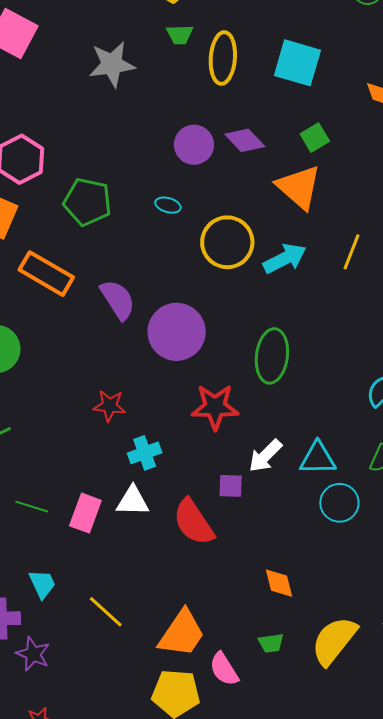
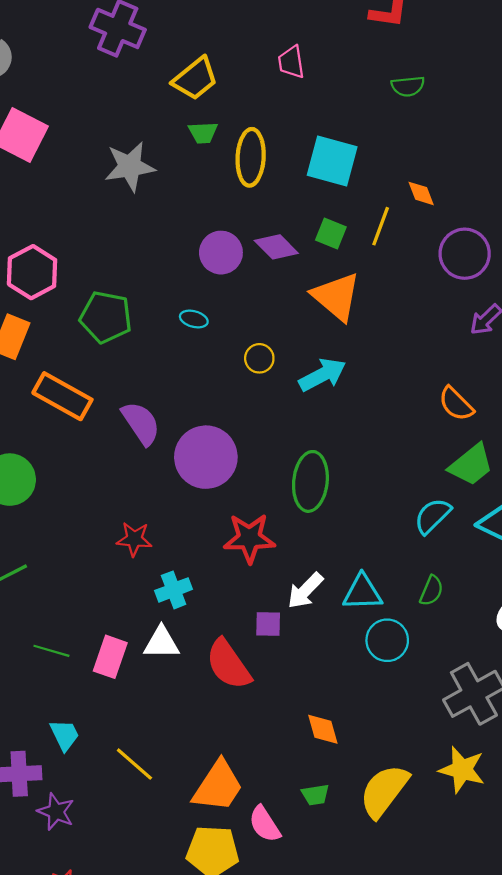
green square: (315, 138) -> (331, 234), moved, turned -36
yellow circle: (227, 242) -> (259, 358), size x0.5
yellow line: (352, 252) -> (381, 226), moved

